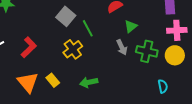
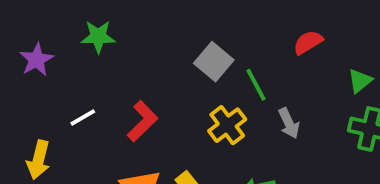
green triangle: (131, 26) -> (360, 81), moved
gray arrow: (122, 47) -> (289, 123), moved

